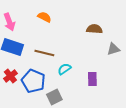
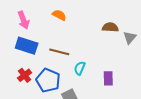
gray triangle: (113, 49) -> (130, 38), moved, turned -32
cyan semicircle: (64, 69) -> (80, 68), turned -32

